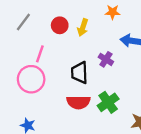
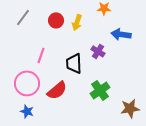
pink line: (40, 54) -> (41, 55), moved
pink circle: (31, 79) -> (27, 83), moved
red semicircle: (78, 102) -> (57, 90), moved, turned -40

